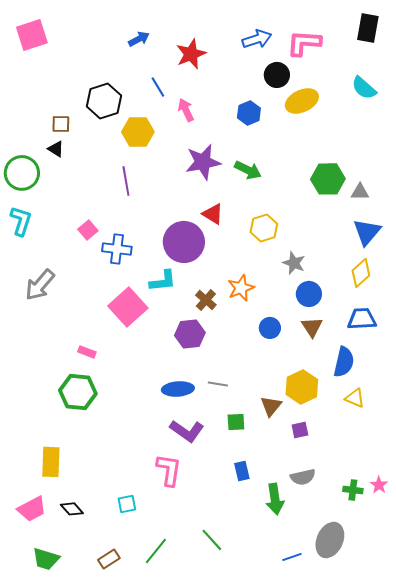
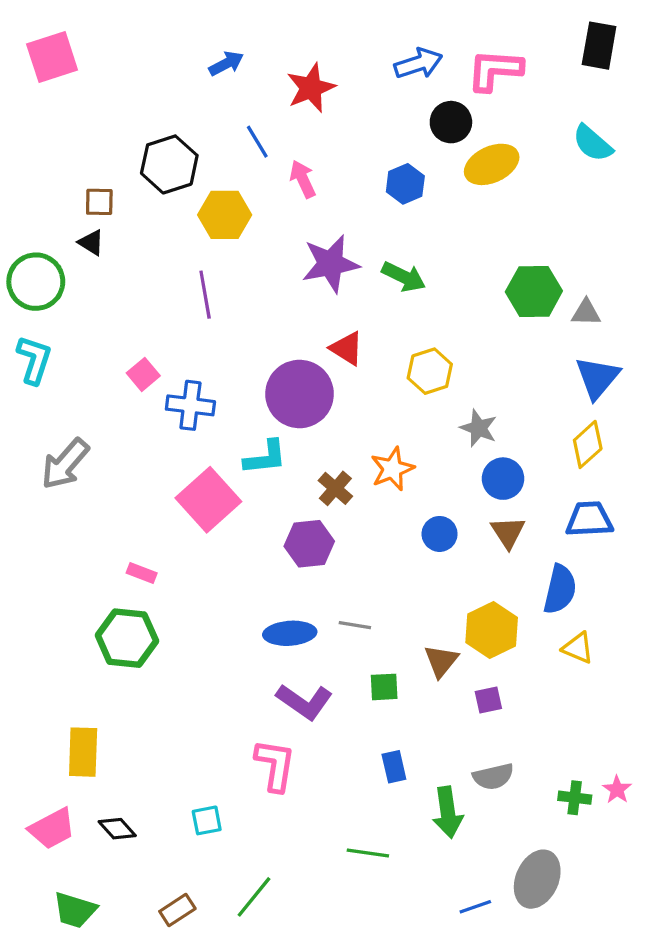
green line: (212, 540) -> (368, 853), moved, turned -40

